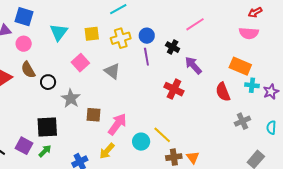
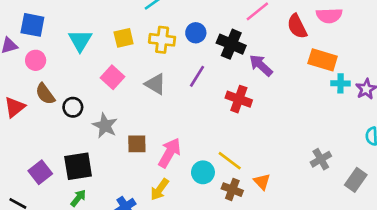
yellow cross: (121, 38) -> (162, 40), turned 30
black cross: (173, 47) -> (231, 44), size x1.5
purple line: (146, 57) -> (197, 76), moved, turned 48
red semicircle: (223, 92) -> (297, 26), moved
gray cross: (242, 121) -> (321, 159), moved
purple square: (24, 146) -> (40, 172), moved, turned 30
brown cross: (174, 157) -> (232, 190), moved, turned 35
orange triangle: (193, 157) -> (262, 182), moved

